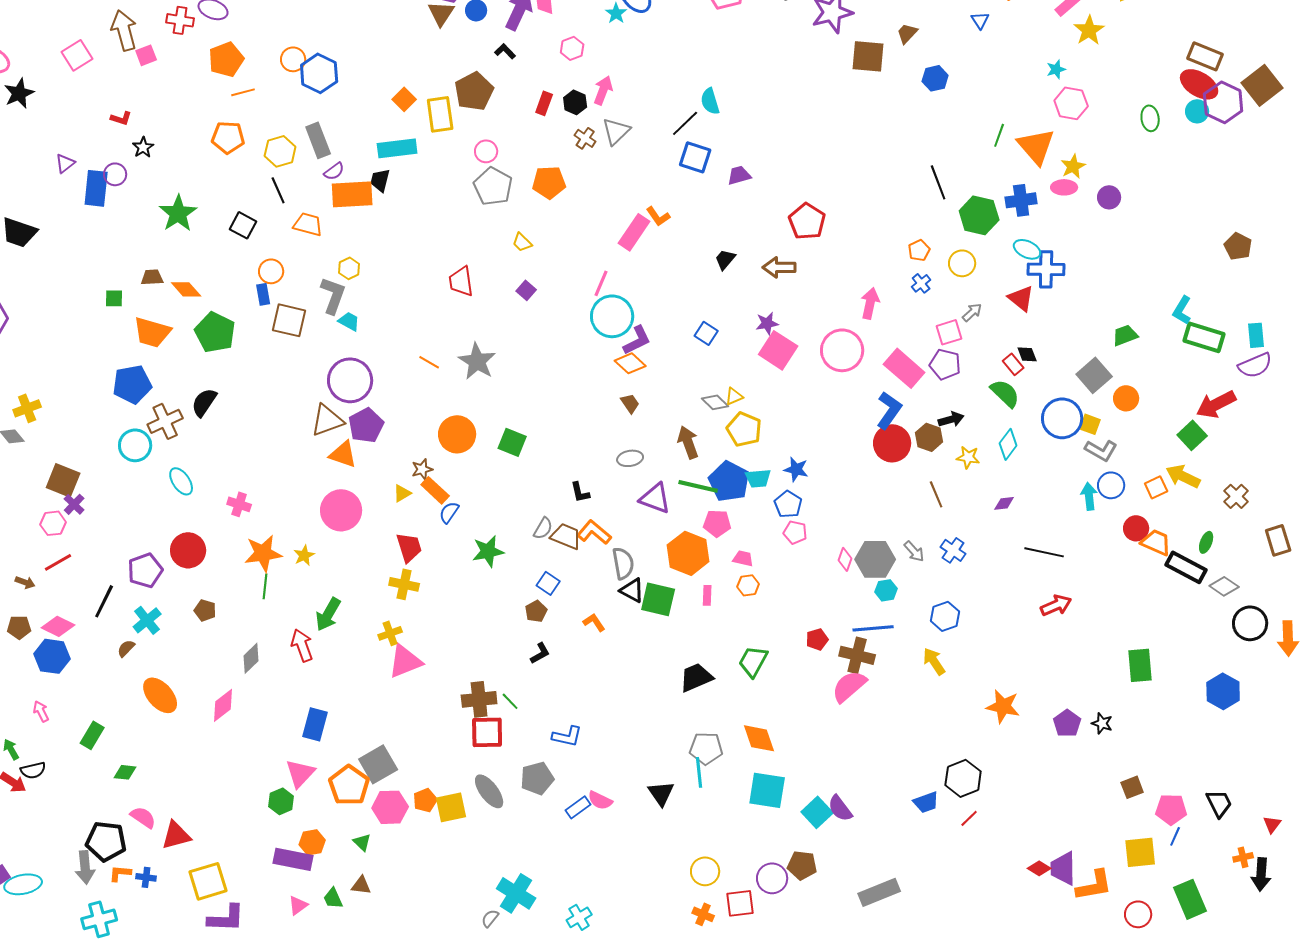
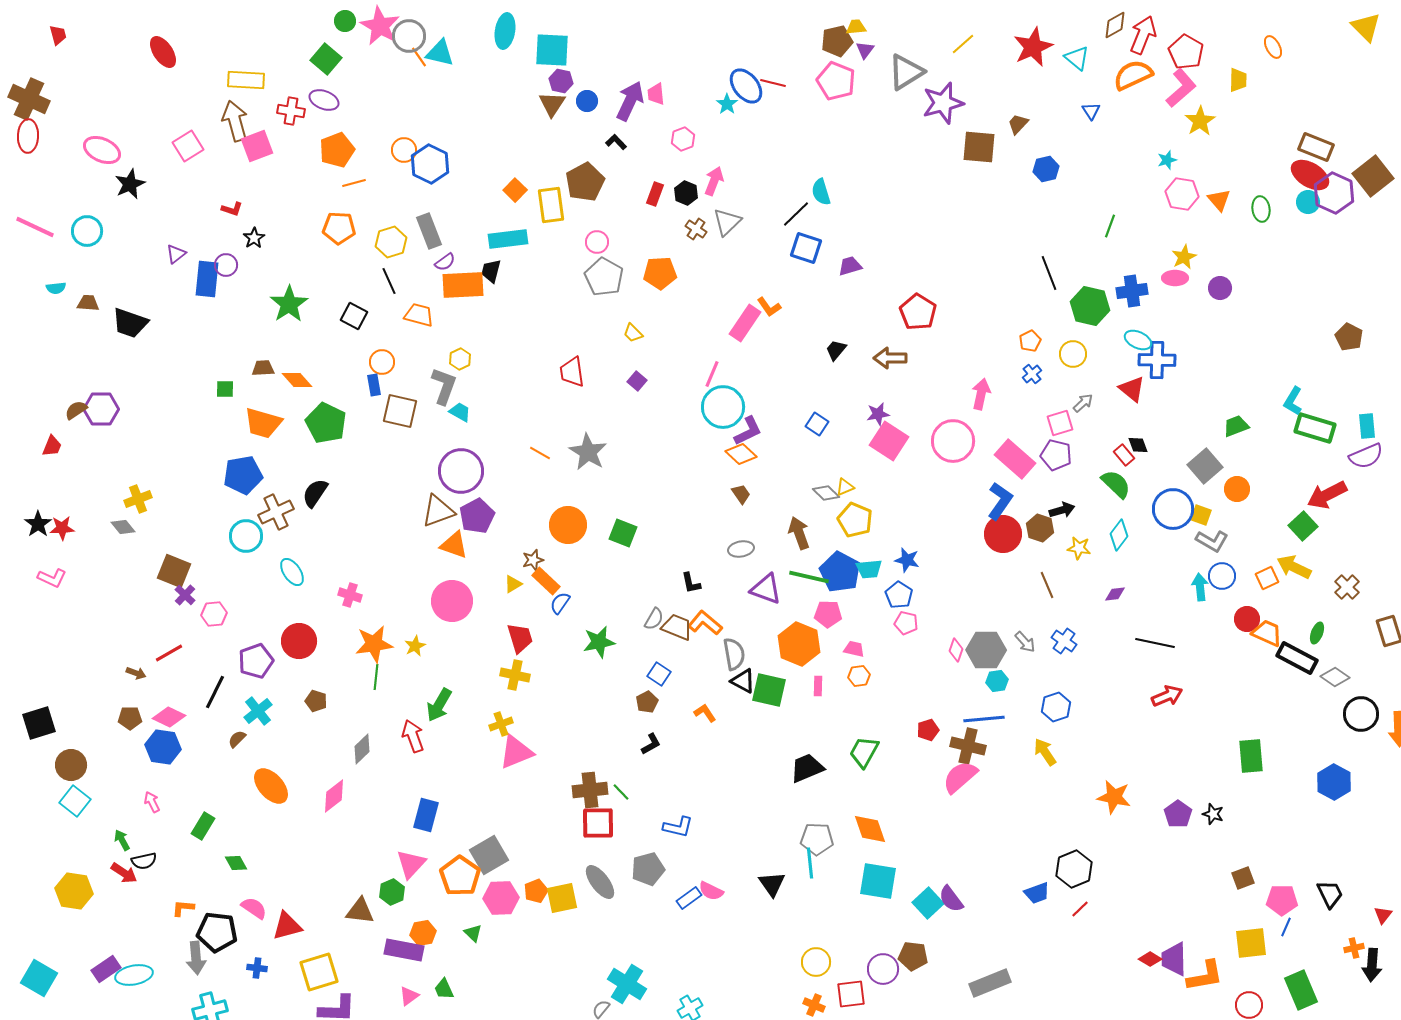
pink square: (146, 55) -> (257, 146), size x1.5
orange triangle: (1036, 146) -> (1219, 200), moved, size x0.6
pink hexagon: (53, 523) -> (214, 614), moved
green diamond: (125, 772) -> (236, 863), turned 55
orange L-shape: (120, 873) -> (183, 908), moved
brown triangle: (361, 885) -> (360, 911), moved, size x1.4

